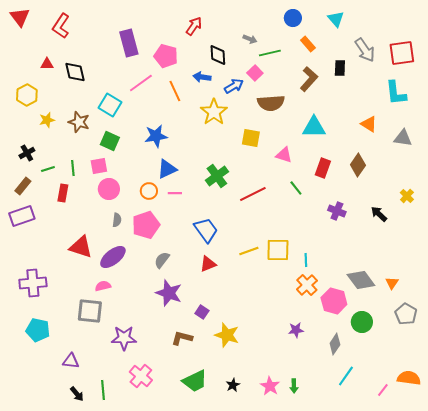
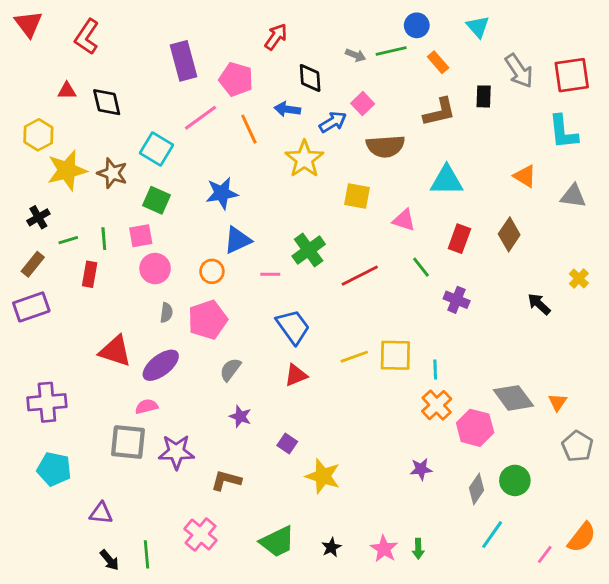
green line: (270, 53) -> (391, 51), moved
brown L-shape: (309, 79) -> (439, 112), turned 35
yellow star: (47, 120) -> (67, 170), size x1.8
pink line: (175, 193) -> (270, 274), moved
purple cross: (337, 211) -> (457, 300), moved
purple star: (169, 293) -> (240, 416), size x0.6
green circle: (362, 322) -> (515, 480), moved
purple star: (124, 338) -> (176, 452), moved
brown L-shape: (182, 338) -> (226, 480), moved
orange semicircle: (409, 378) -> (582, 537), turned 120

